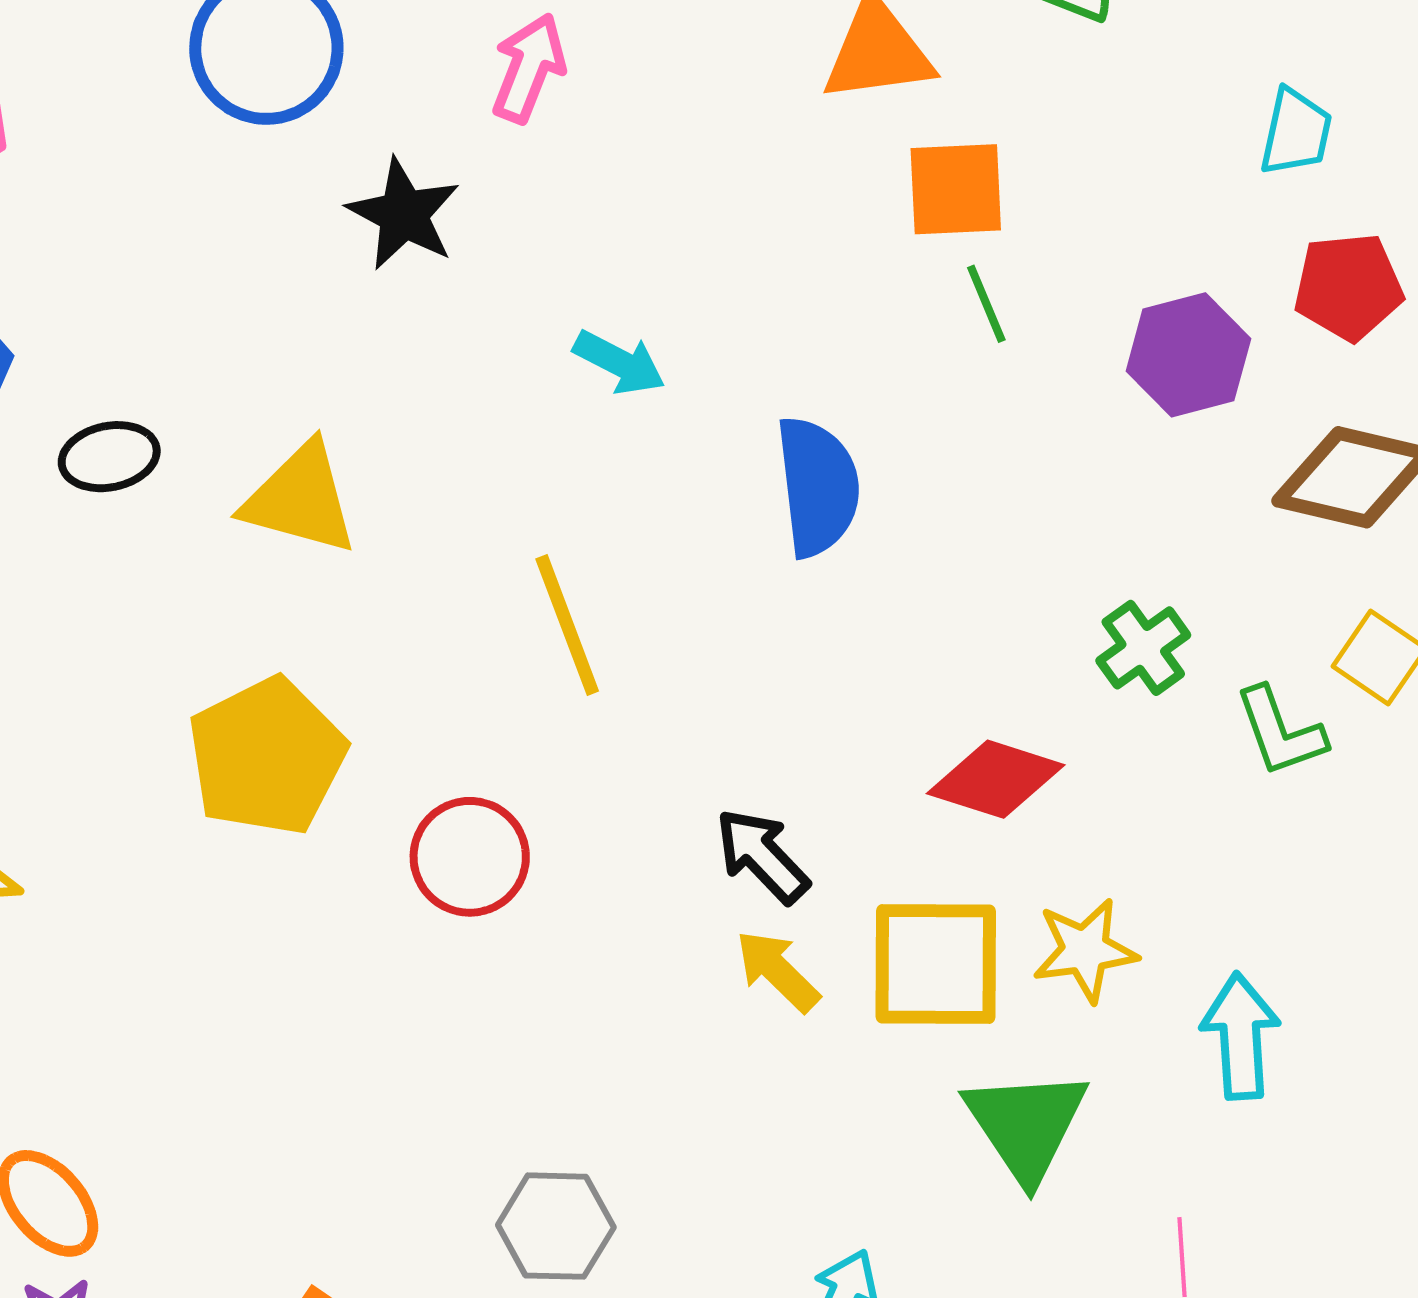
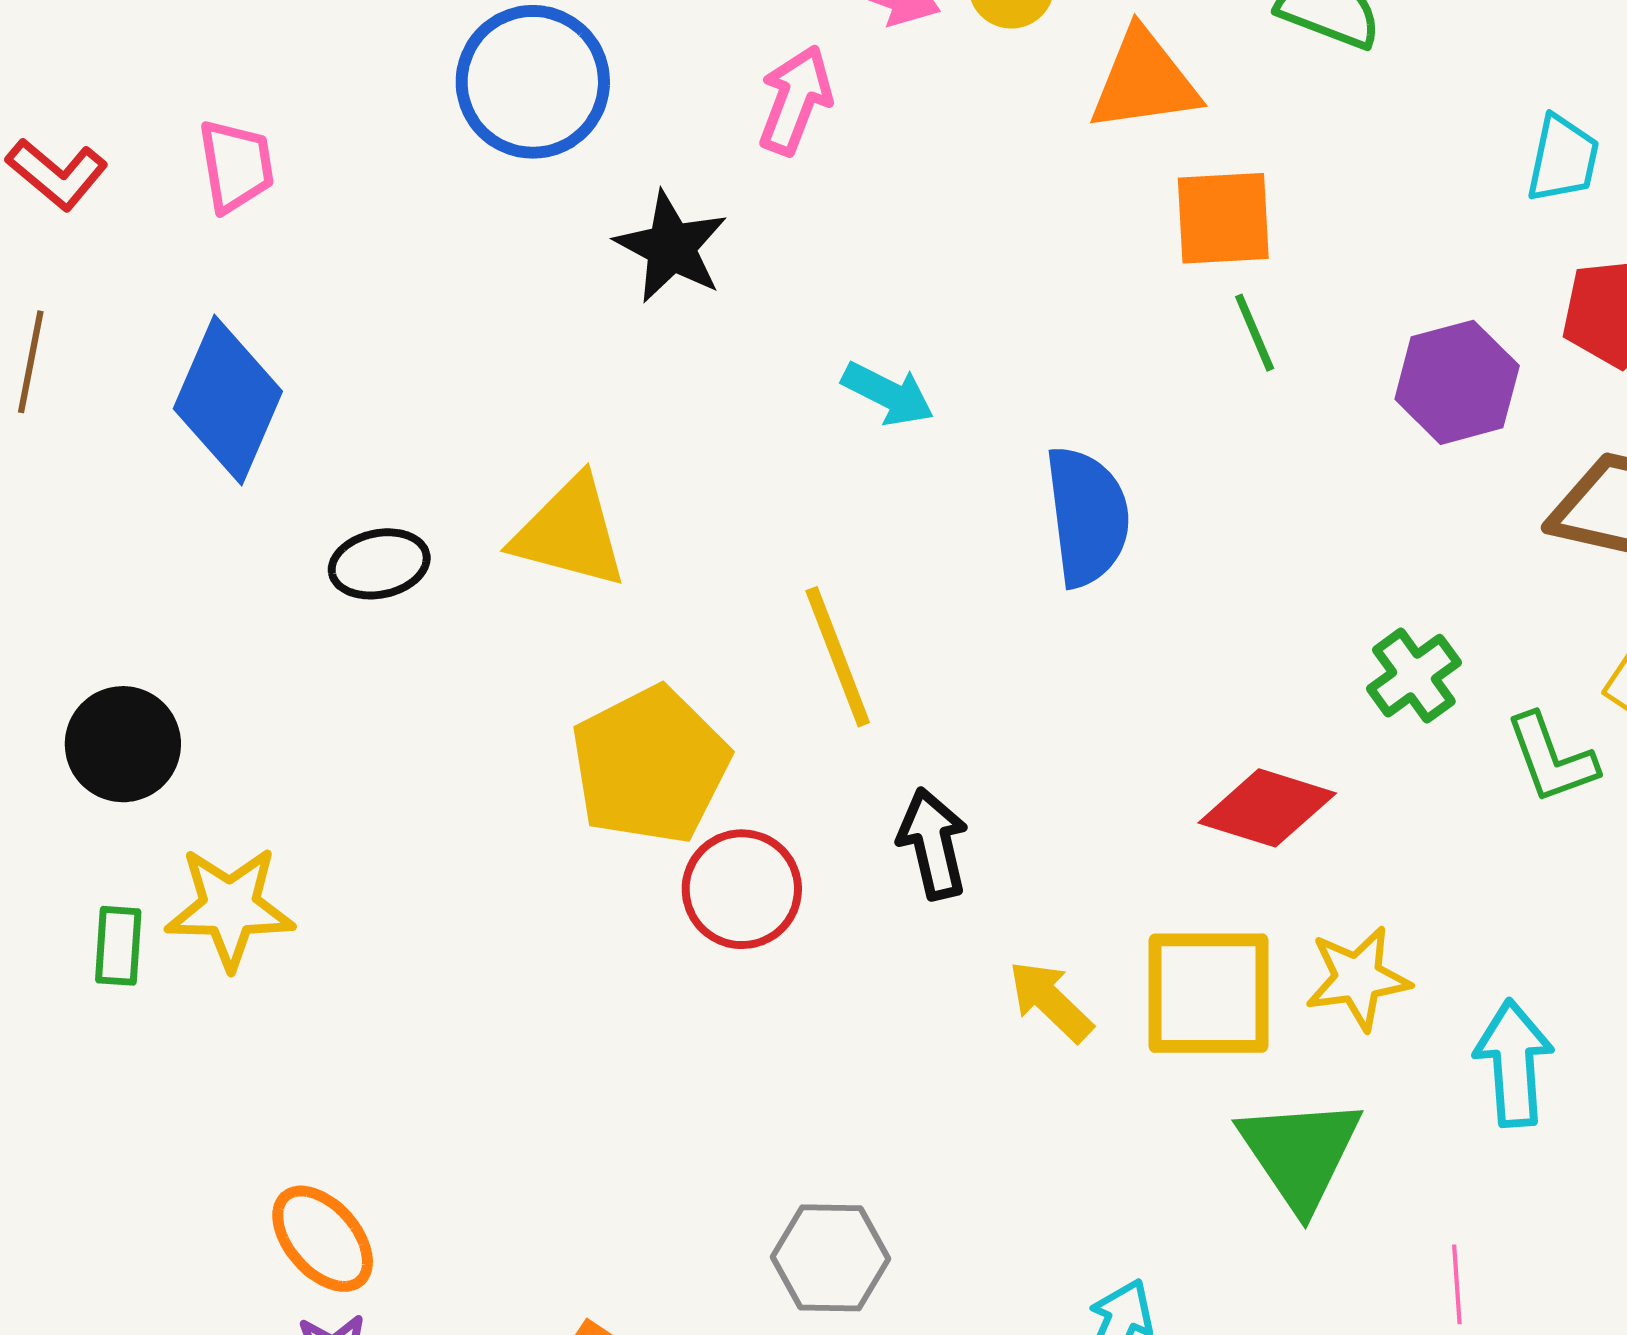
black ellipse: (109, 457) -> (379, 564), moved
yellow pentagon: (267, 756) -> (650, 765), moved
black arrow: (762, 856) -> (933, 844), moved, turned 31

